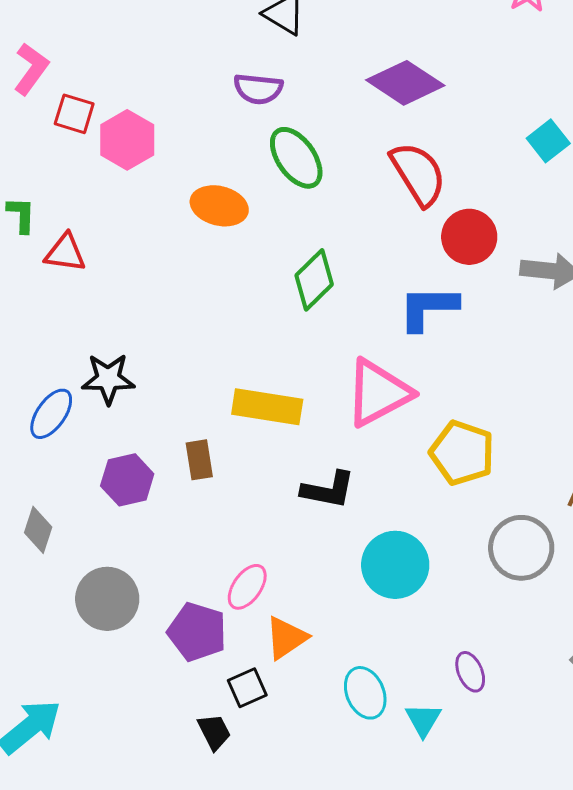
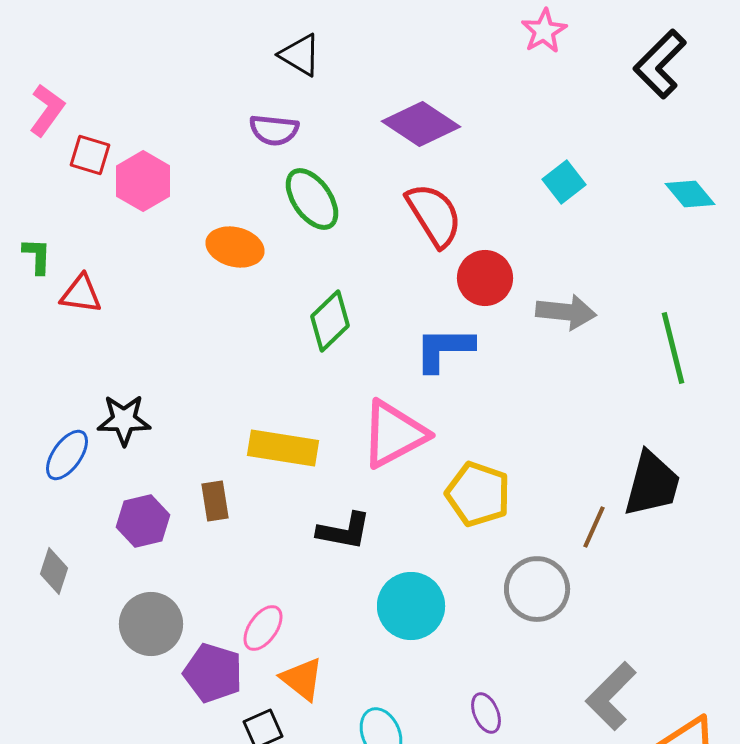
gray circle: (107, 599) -> (151, 624), moved
orange triangle: (286, 638) -> (302, 679), turned -48

